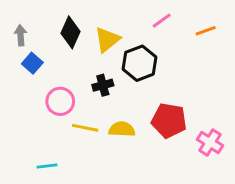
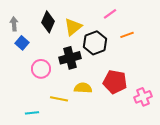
orange line: (206, 31) -> (127, 35), moved
black cross: (103, 85) -> (70, 58), size x1.5
yellow line: (85, 128) -> (59, 99), moved
pink cross: (210, 142) -> (143, 97), turned 36

